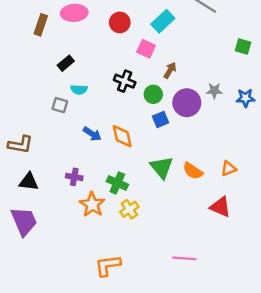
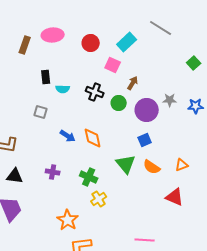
green square: (243, 46) -> (194, 63), turned 32
black rectangle: (66, 63) -> (46, 77), turned -56
cyan semicircle: (79, 90) -> (63, 89), moved
blue square: (160, 119) -> (145, 140), moved
orange star: (92, 204) -> (68, 220), moved

